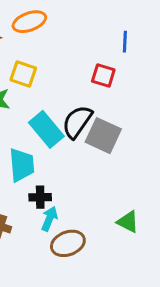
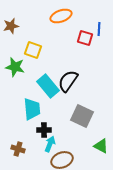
orange ellipse: (29, 22) -> (61, 16), moved
red square: (103, 76) -> (85, 38), moved
gray square: (103, 136) -> (82, 116), moved

